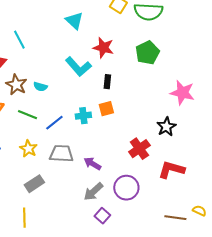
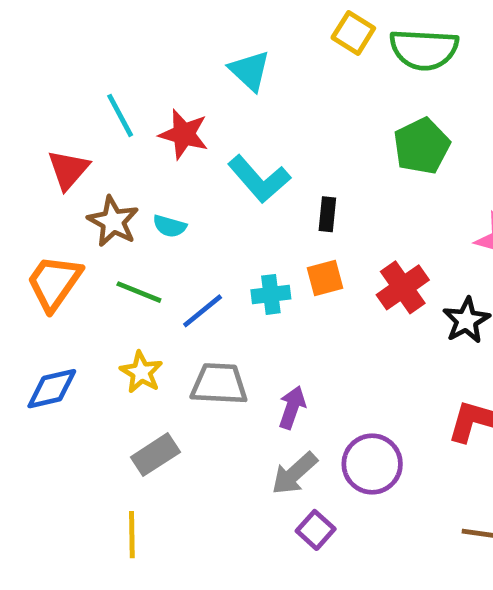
red star: (103, 48) -> (184, 134), moved
red cross: (139, 149) -> (403, 287), moved
purple arrow: (92, 164) -> (292, 407), turned 78

